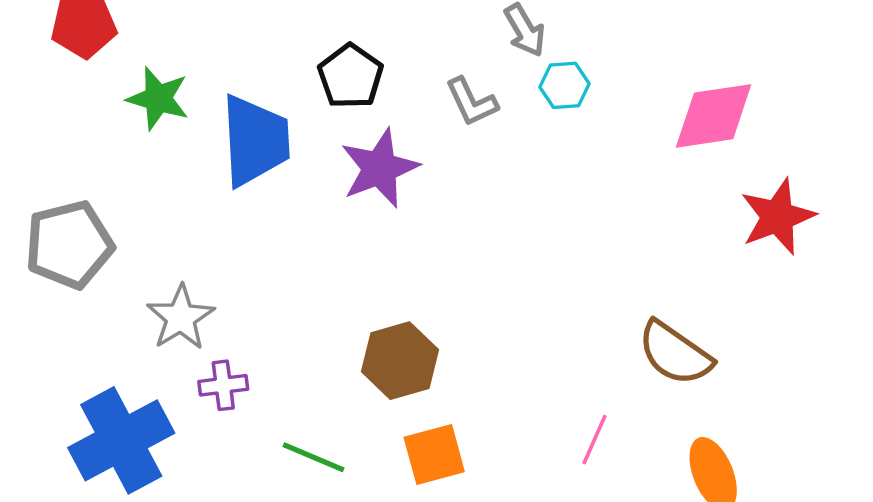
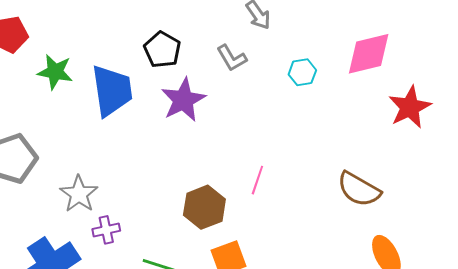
cyan hexagon: (565, 85) -> (302, 72), moved
pink line: (594, 440) -> (257, 180), moved

